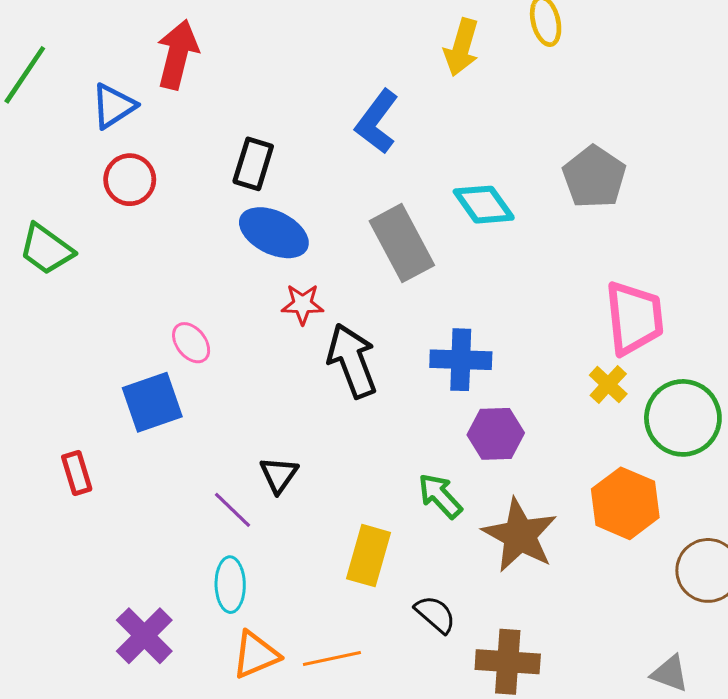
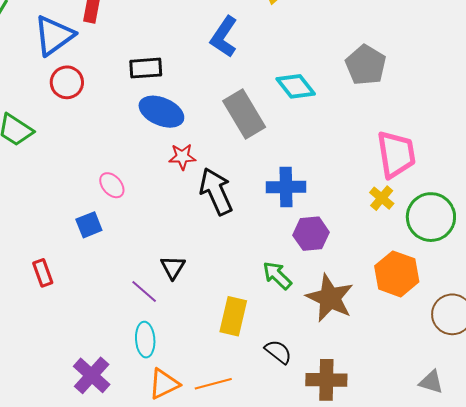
blue triangle: (113, 106) -> (54, 35), size x1.4
black rectangle: (253, 164) -> (146, 68), turned 72
blue square: (152, 402) -> (89, 225), size x0.7

